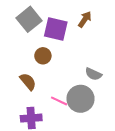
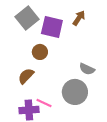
brown semicircle: (28, 82) -> (26, 76), turned -96
pink line: (59, 101) -> (44, 103), moved

